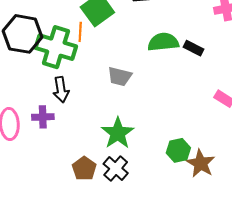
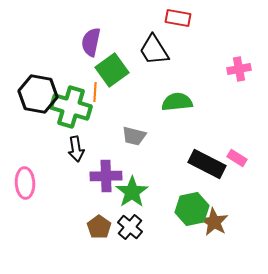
black rectangle: (194, 48) -> (207, 164), moved, size x1.8
purple cross: (43, 117) -> (106, 176), moved, size x1.4
green hexagon: (178, 150) -> (192, 209), size x1.4

